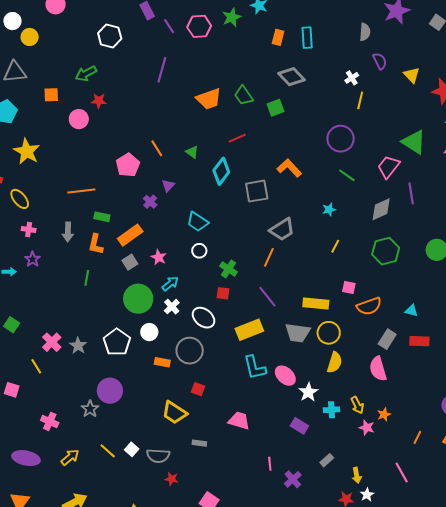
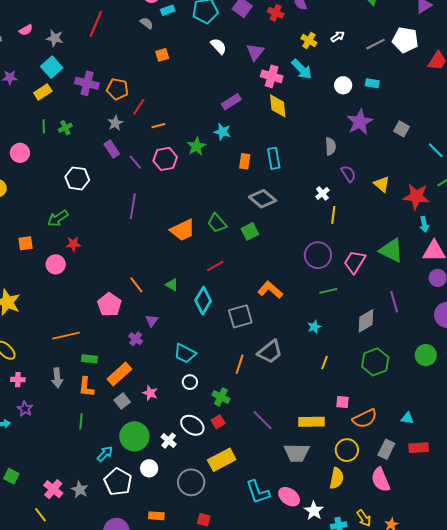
pink trapezoid: (388, 167) -> (355, 262), moved
green line: (347, 175) -> (328, 291), turned -42
orange line: (269, 257) -> (240, 364), moved
cyan arrow: (170, 284) -> (105, 454), moved
red square: (223, 293) -> (218, 422), turned -32
white ellipse: (204, 318) -> (192, 425), moved
yellow rectangle: (249, 330) -> (222, 460), moved
yellow circle: (329, 333) -> (347, 450), moved
orange rectangle: (162, 362) -> (156, 516), moved

